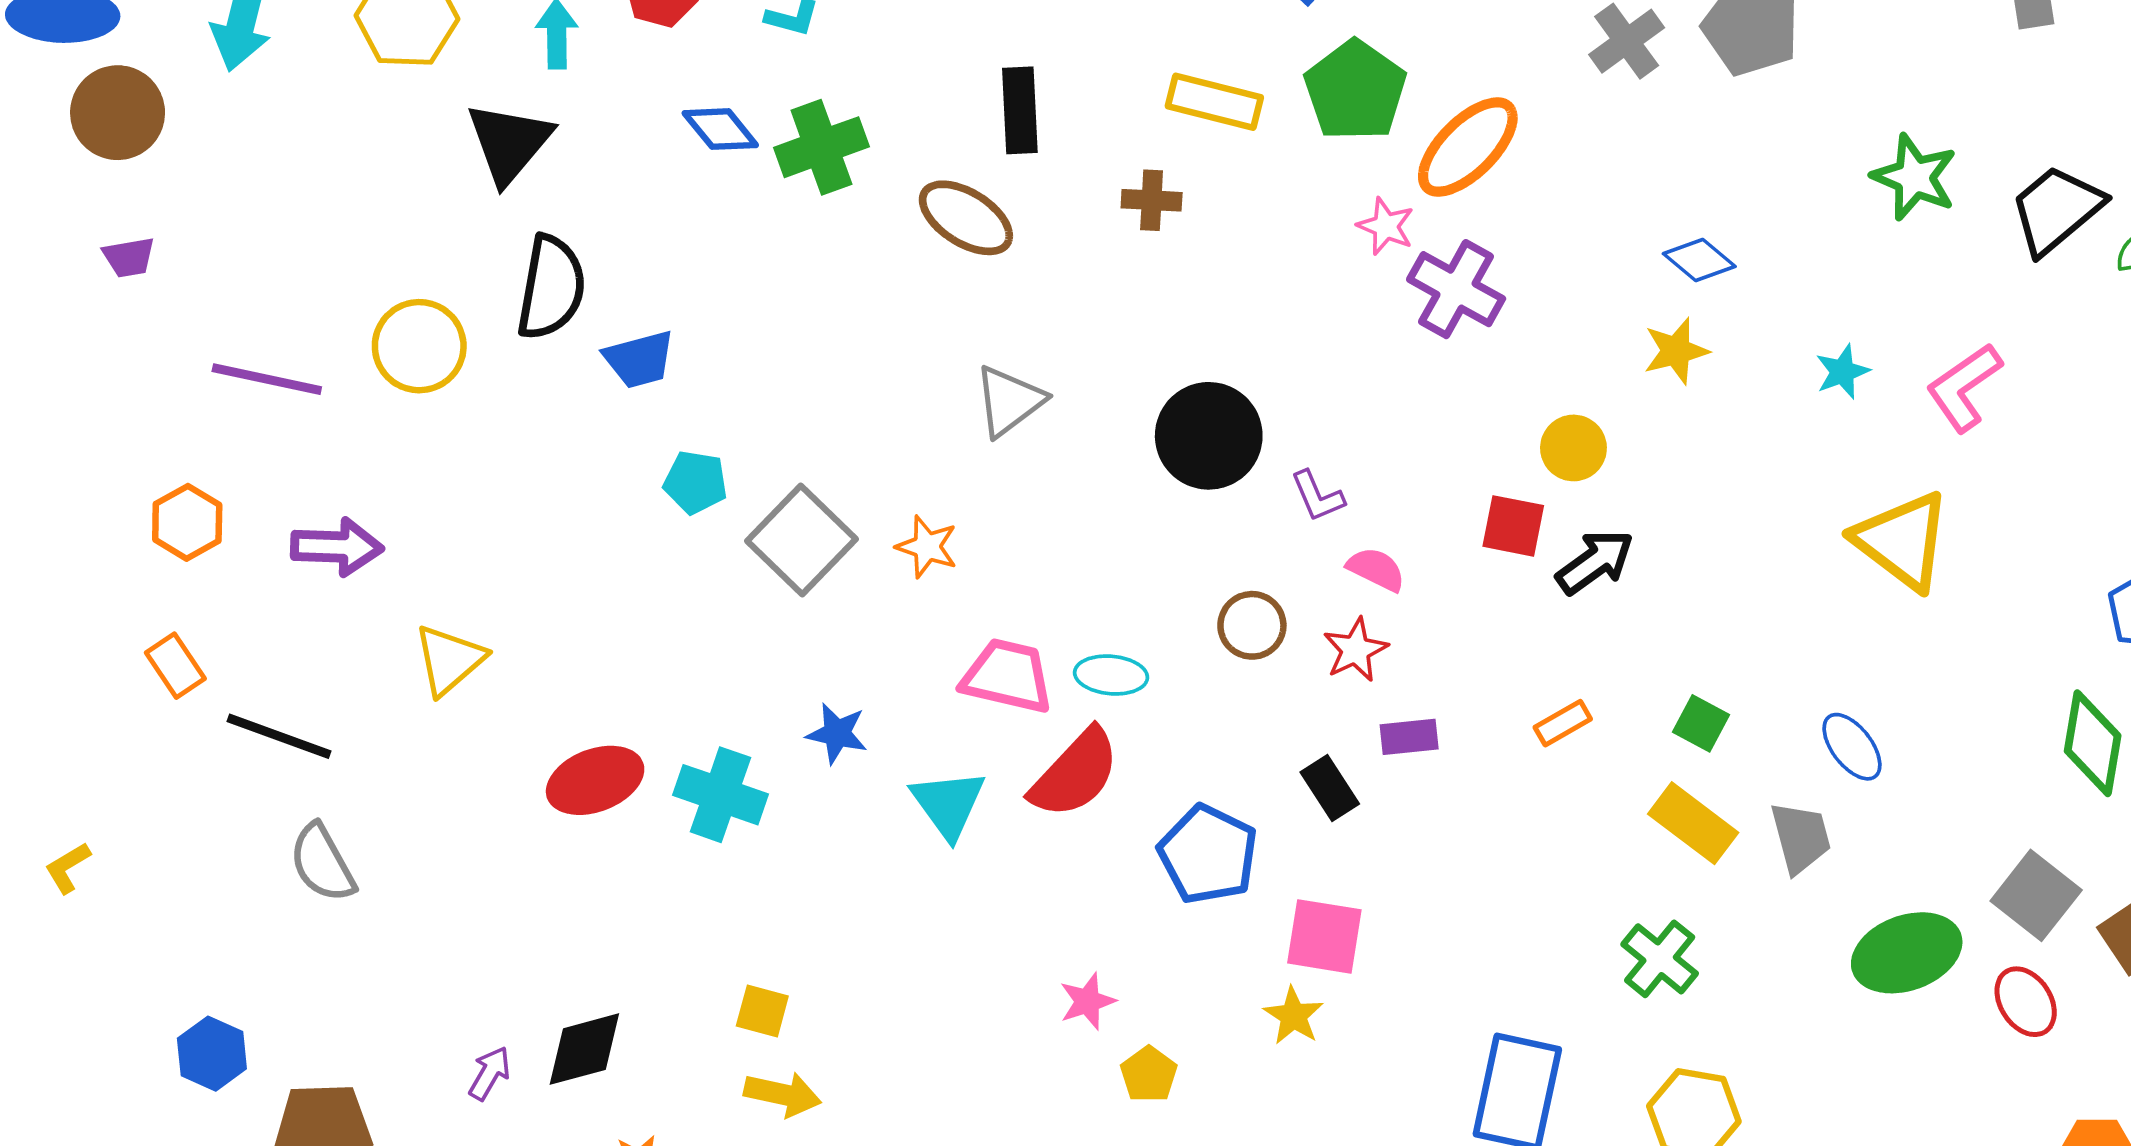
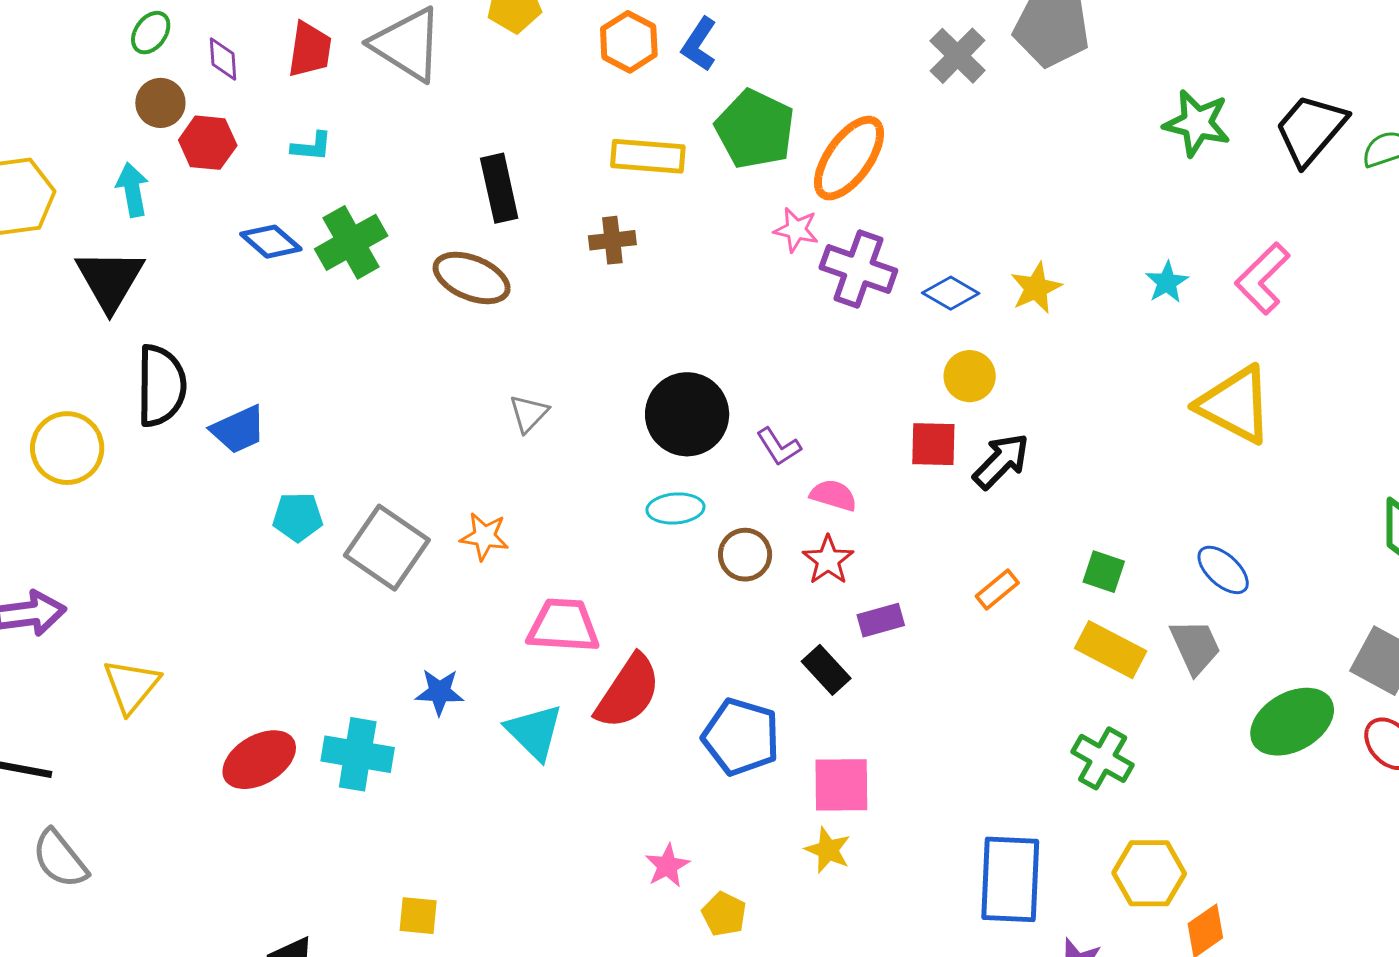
blue diamond: (1699, 260) -> (951, 293), moved
gray triangle: (1009, 401) -> (529, 413), size x0.7
cyan ellipse: (1111, 675) -> (675, 508), moved

